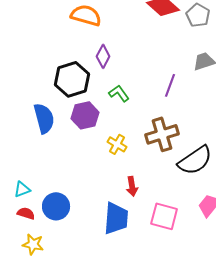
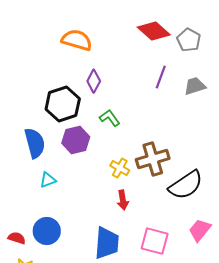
purple line: (170, 85) -> (161, 77), moved
yellow cross: (117, 144) -> (120, 168), moved
red arrow: (132, 186) -> (123, 200), moved
cyan triangle: (22, 189) -> (48, 180), moved

